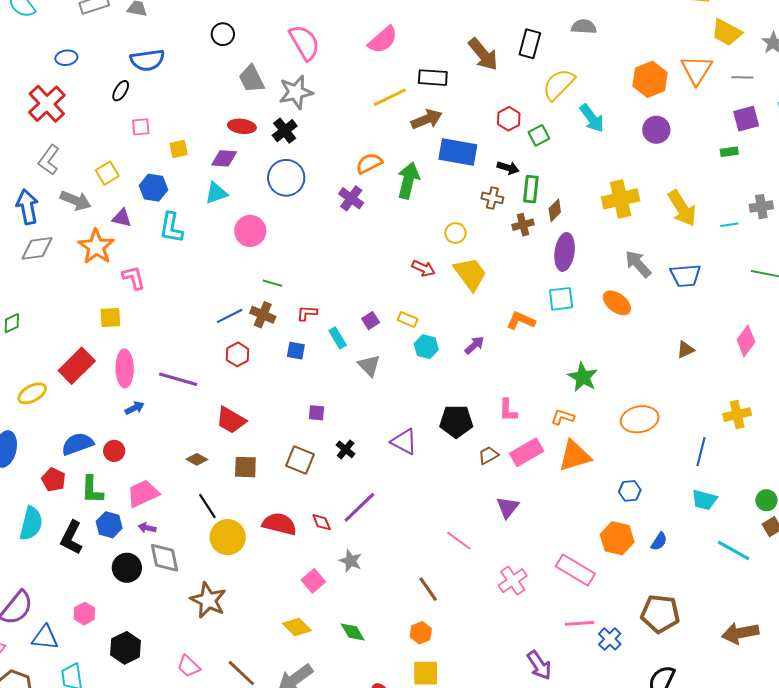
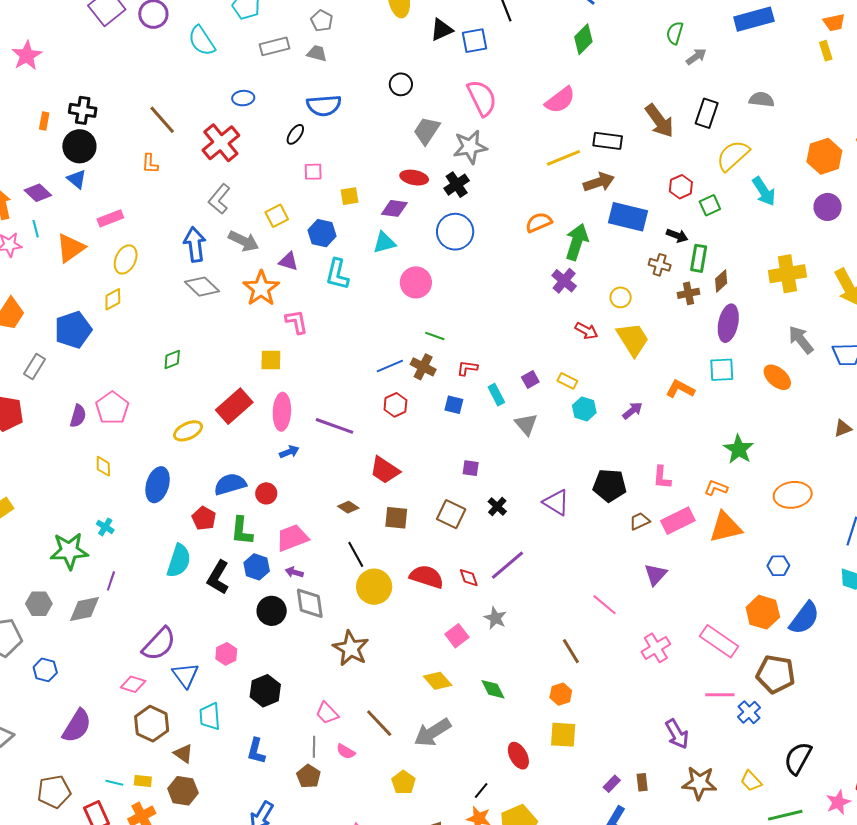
gray trapezoid: (251, 79) -> (427, 131), turned 56
purple cross: (351, 198) -> (564, 281), moved
gray diamond: (37, 248) -> (202, 287), turned 48
blue semicircle: (659, 541) -> (804, 618), size x1.8
brown pentagon: (660, 614) -> (776, 674), moved
blue triangle: (45, 637) -> (185, 675), turned 44

